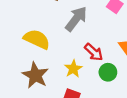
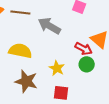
gray arrow: (76, 19) -> (49, 26), turned -85
red arrow: (94, 52) -> (84, 49), moved

